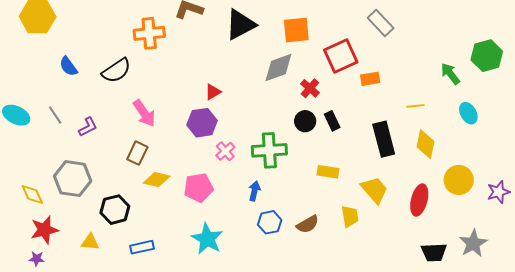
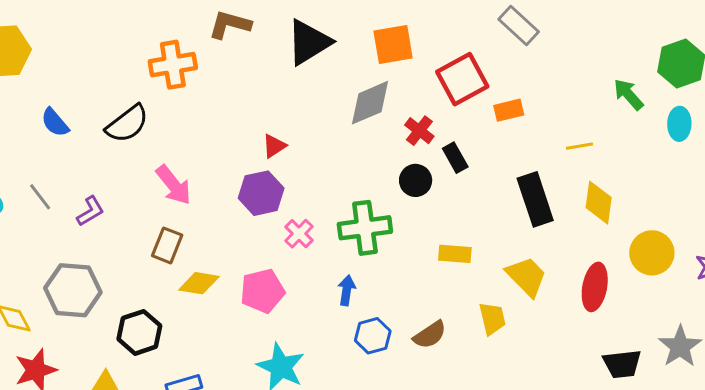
cyan ellipse: (468, 113) -> (679, 124), moved, turned 35
black rectangle: (332, 121) -> (455, 158), moved

